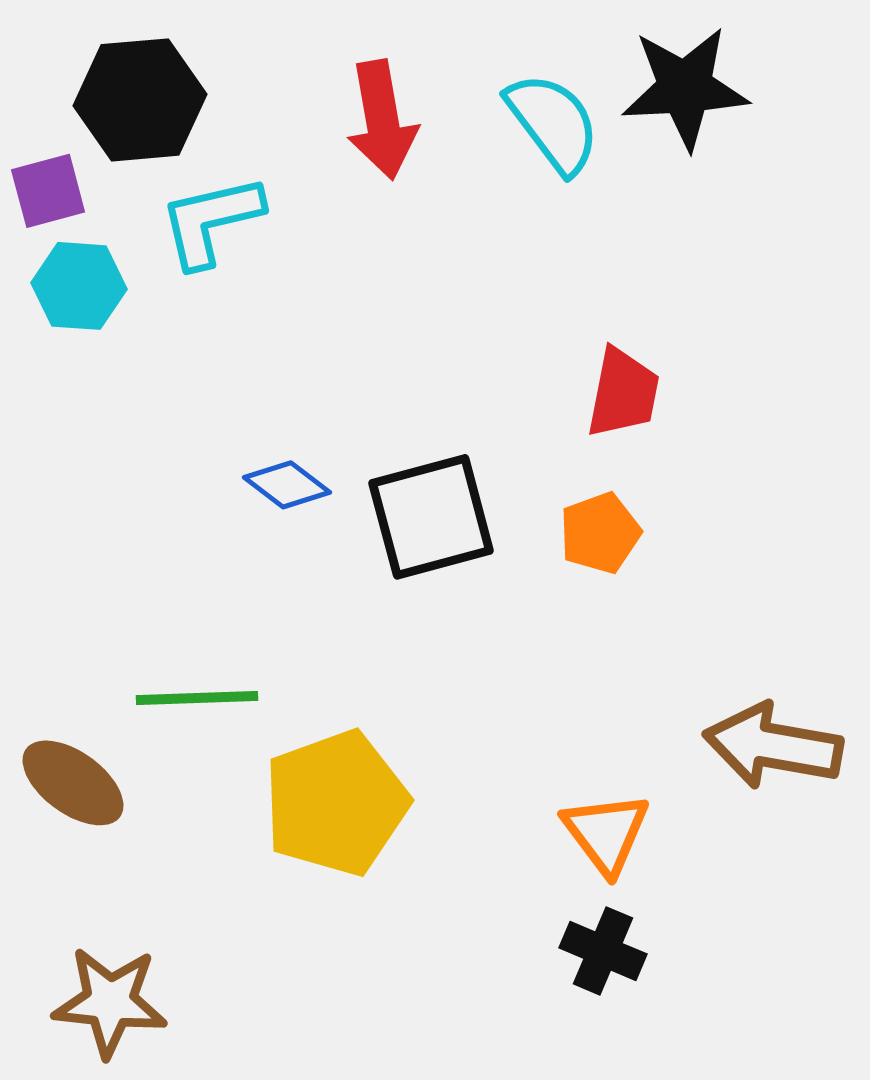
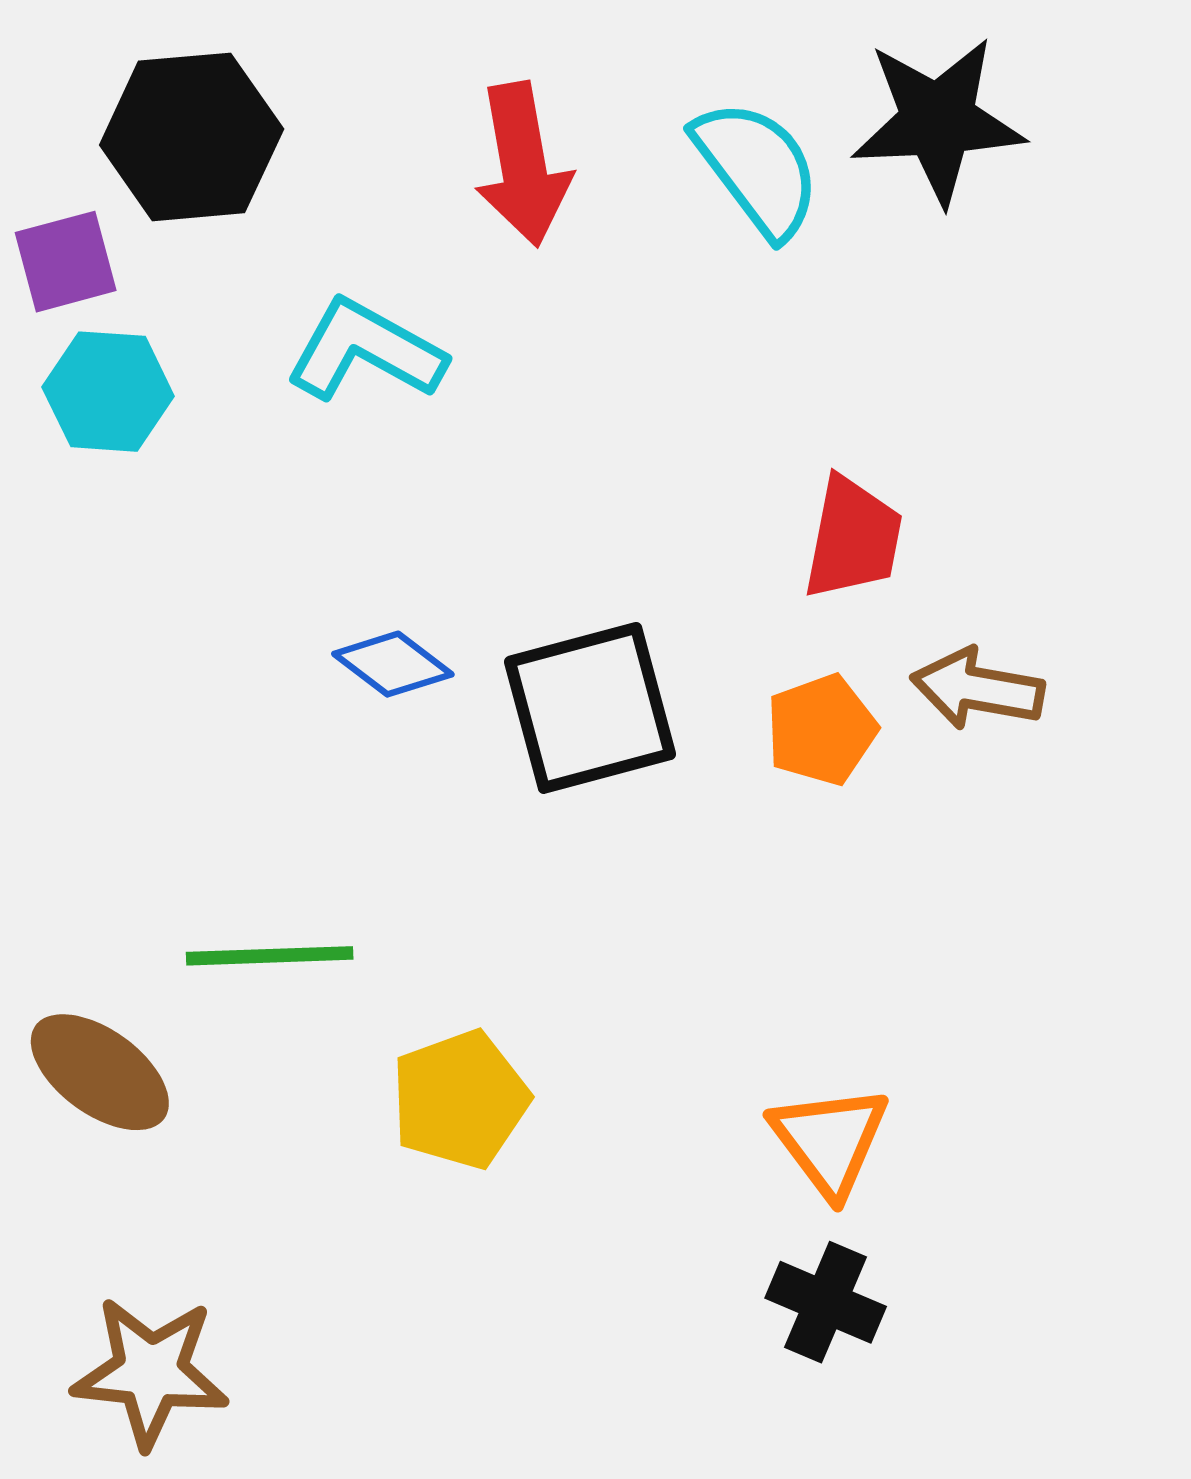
cyan L-shape: (211, 221) -> (365, 351), moved, turned 42
brown arrow: (773, 746) -> (978, 689), moved, size x0.7
yellow pentagon: (336, 803) -> (460, 1100), size x0.7

